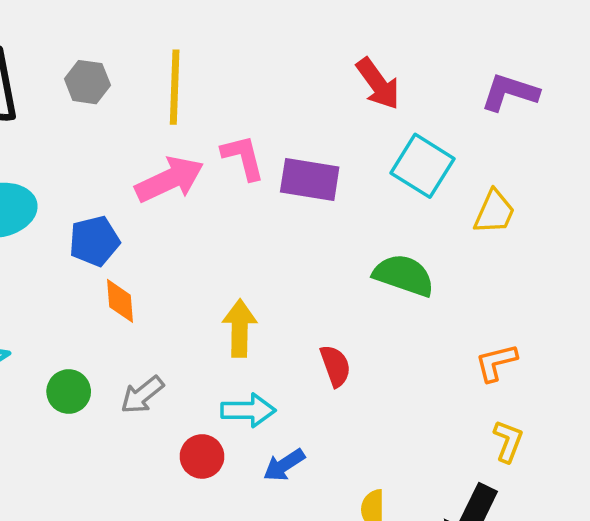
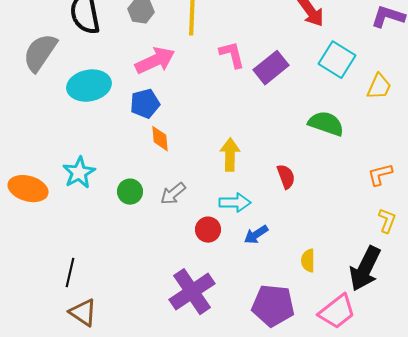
pink arrow: (170, 180) -> (155, 61), moved
purple rectangle: (310, 180) -> (271, 68), turned -48

